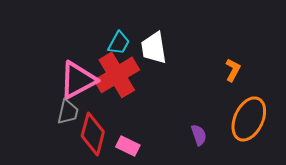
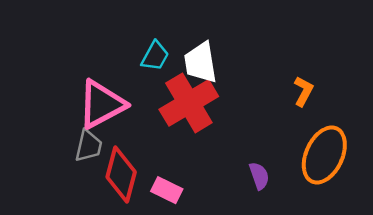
red cross: (117, 75) -> (189, 103), moved

